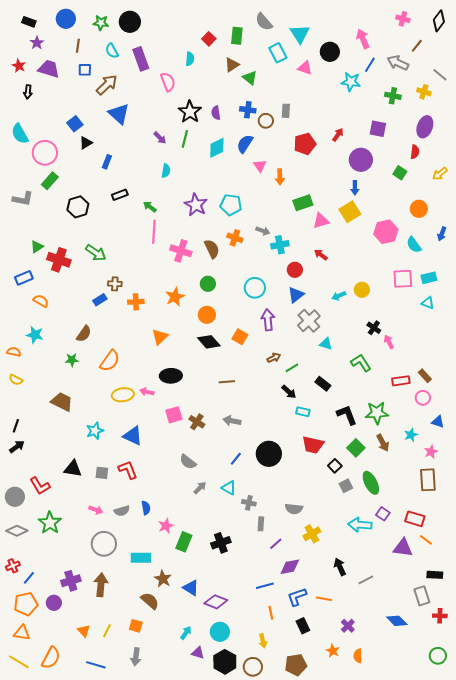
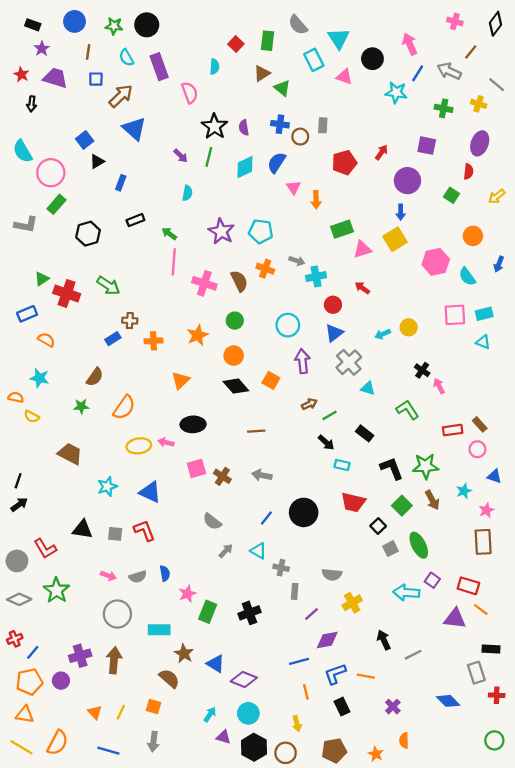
yellow semicircle: (16, 380) -> (32, 416), moved
orange star: (333, 651) -> (376, 754), moved

